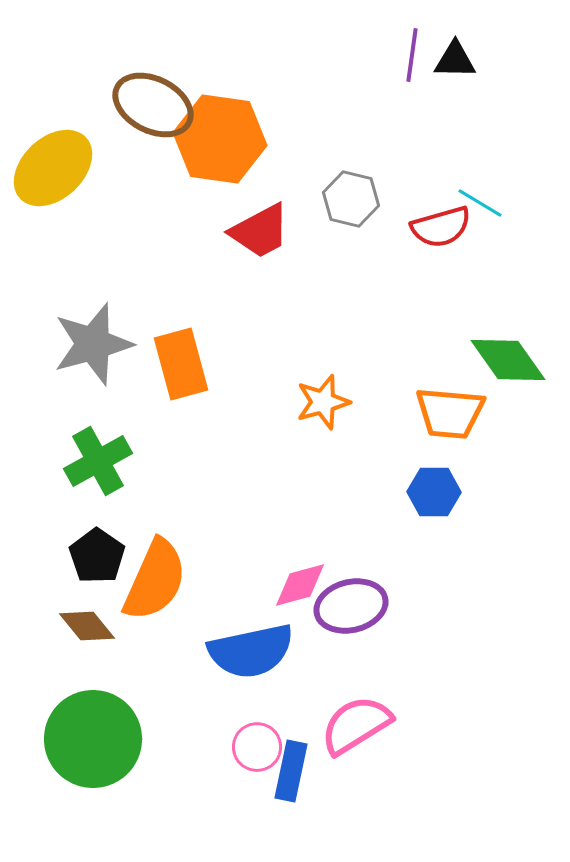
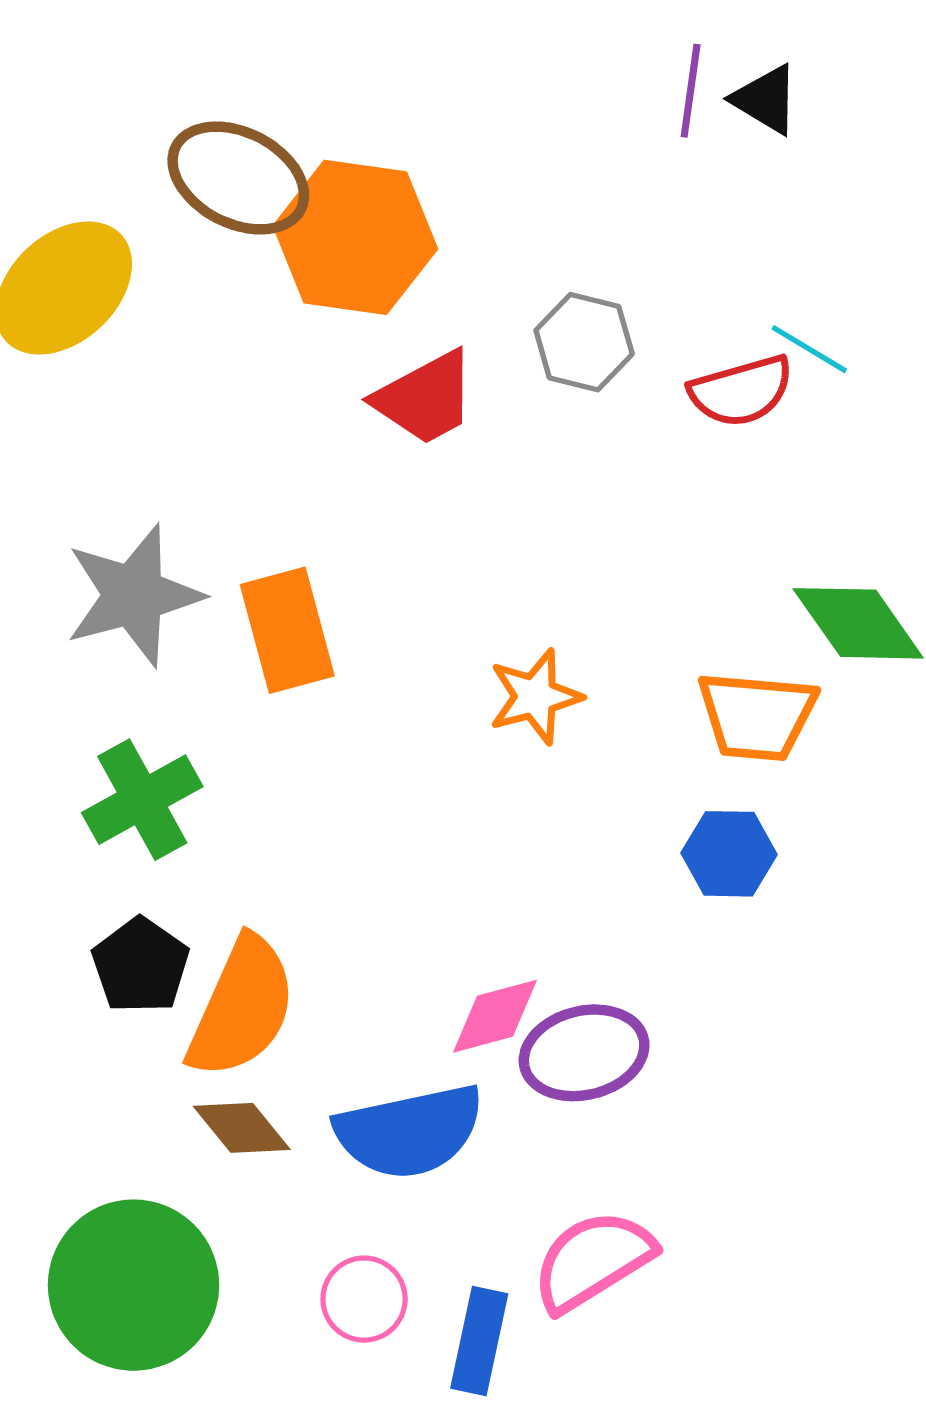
black triangle: (455, 60) -> (766, 99), turned 30
brown diamond: (87, 626) -> (242, 1128), moved
pink circle: (257, 747) -> (364, 1299), moved

